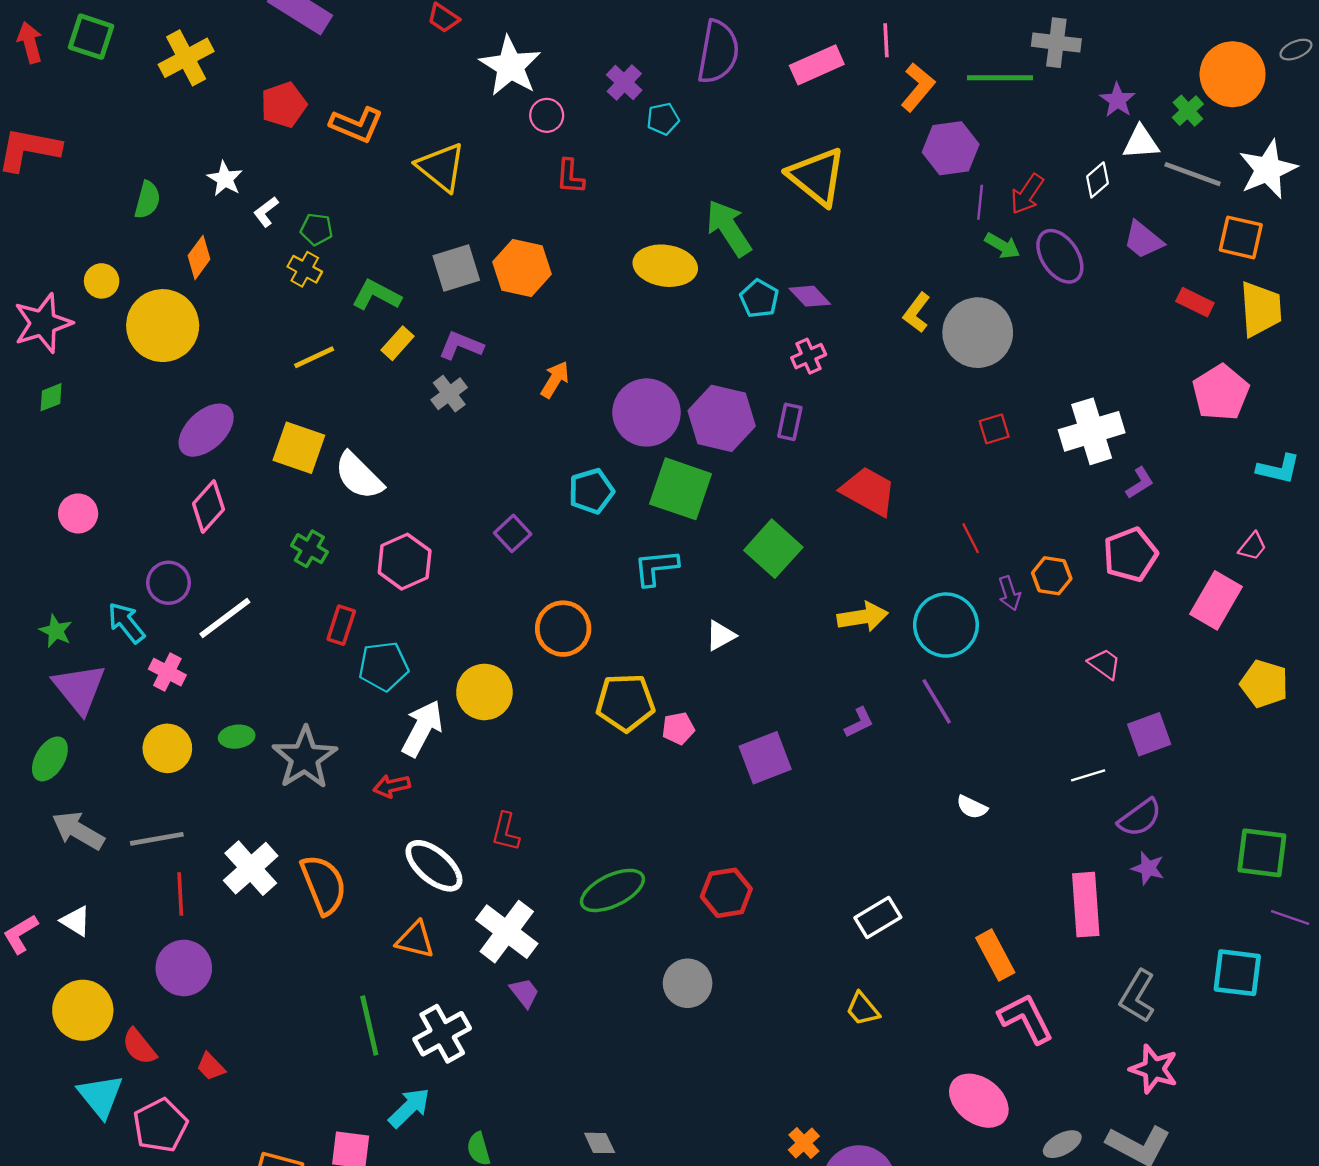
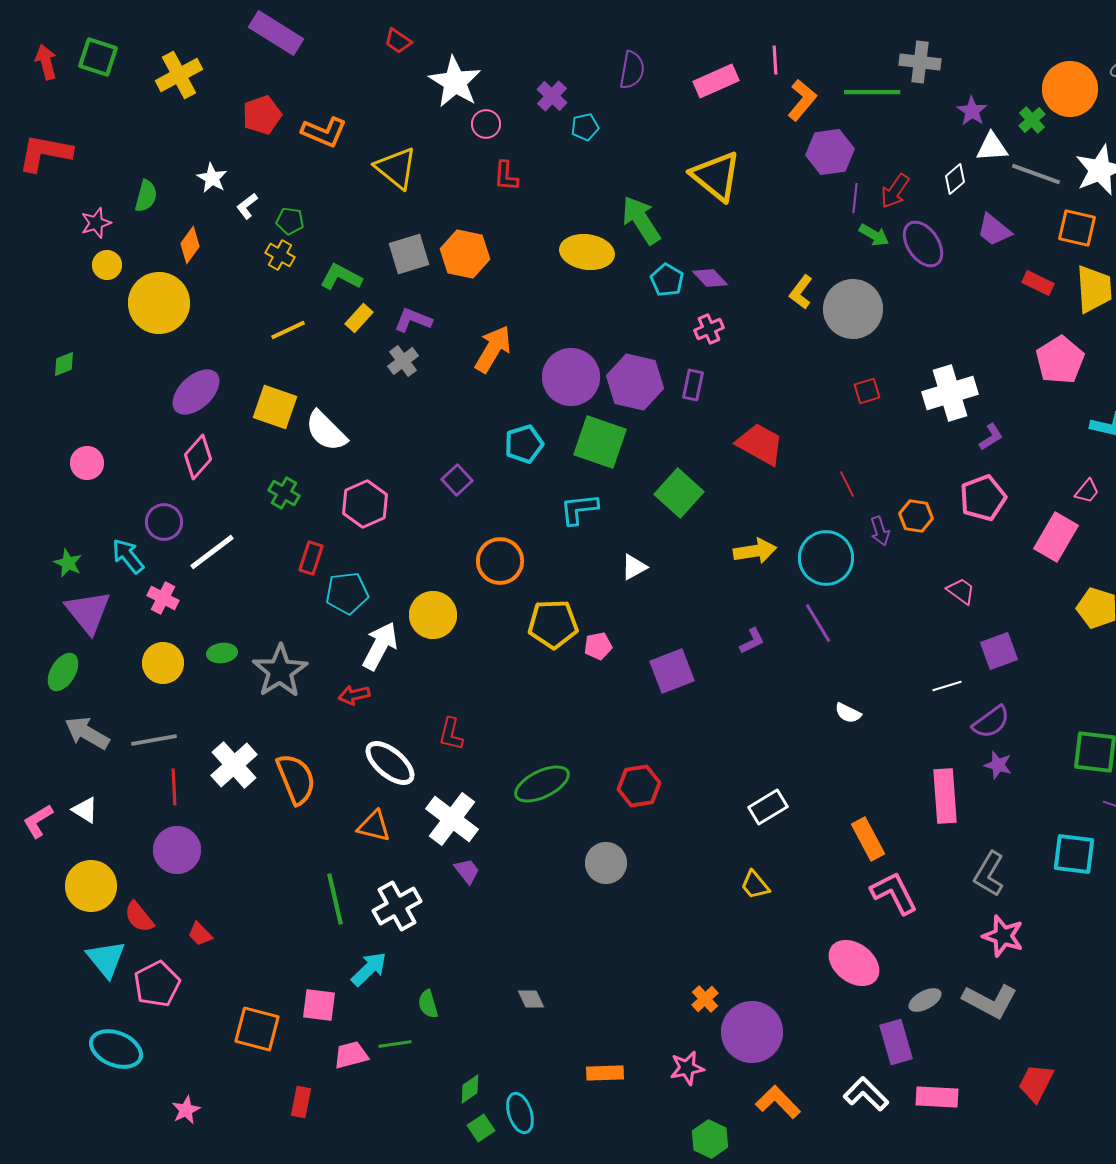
purple semicircle: (718, 52) -> (632, 70), size x0.7
pink star: (43, 323) -> (96, 223), moved, size x0.6
orange arrow: (555, 380) -> (493, 349), size x1.5

